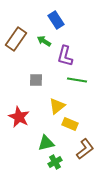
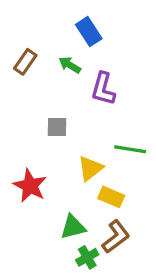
brown rectangle: (16, 39) -> (25, 62), size x0.7
green line: (77, 80) -> (130, 149), moved
brown L-shape: (85, 149) -> (116, 237), moved

